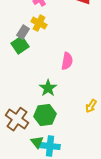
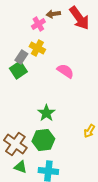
pink semicircle: (67, 61) -> (65, 71), moved, turned -66
green triangle: (37, 142) -> (20, 167), moved, turned -32

